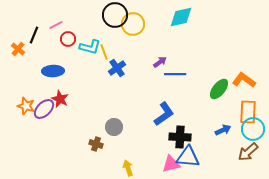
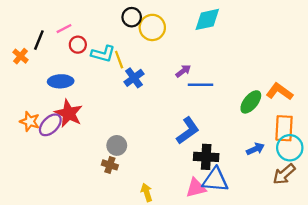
black circle: (115, 15) -> (132, 17), size x0.7
red star: (60, 99) -> (69, 113), size x1.4
gray circle: (114, 127) -> (117, 145), moved

